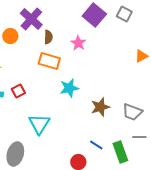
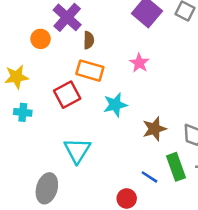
pink star: (78, 43) -> (139, 63), moved
red square: (18, 91) -> (67, 95), moved, size x1.5
green rectangle: (120, 152) -> (176, 167), moved

